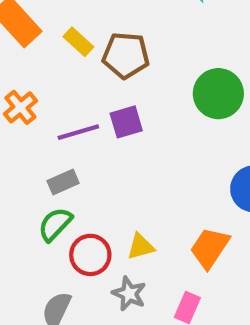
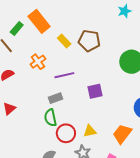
yellow rectangle: (78, 42) -> (64, 41), moved
purple square: (126, 122) -> (95, 91), moved
green semicircle: (55, 224) -> (50, 118), turned -60

